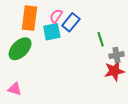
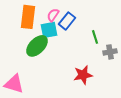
green ellipse: (20, 49) -> (37, 46), moved
red star: (114, 71) -> (83, 75), moved
pink triangle: (15, 89) -> (14, 84), size x1.5

